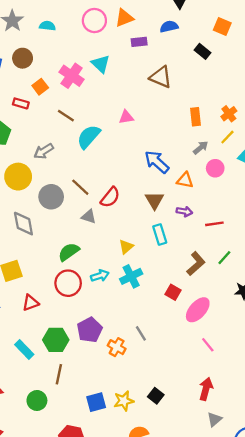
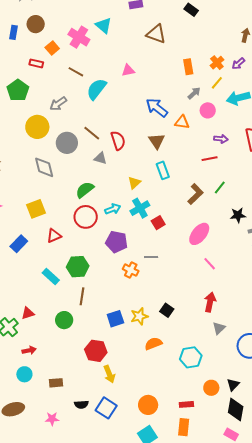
red semicircle: (110, 197) -> (118, 141), turned -54
purple arrow: (184, 211) -> (221, 139), moved
red square: (173, 292) -> (158, 223), moved, turned 32
purple pentagon: (90, 330) -> (116, 242), moved, turned -30
gray line: (141, 333) -> (151, 257), turned -56

